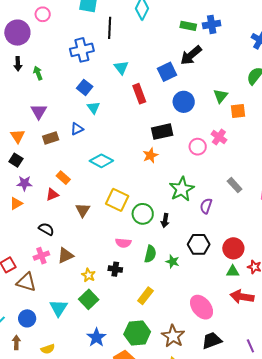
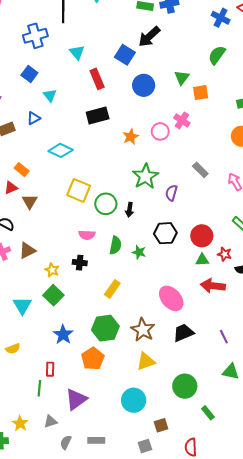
blue square: (167, 72) -> (125, 55), turned -30
blue square: (85, 87) -> (29, 74), moved
black rectangle: (162, 132) -> (98, 115), moved
orange star: (150, 155) -> (131, 137), moved
brown triangle: (83, 210) -> (30, 202), moved

